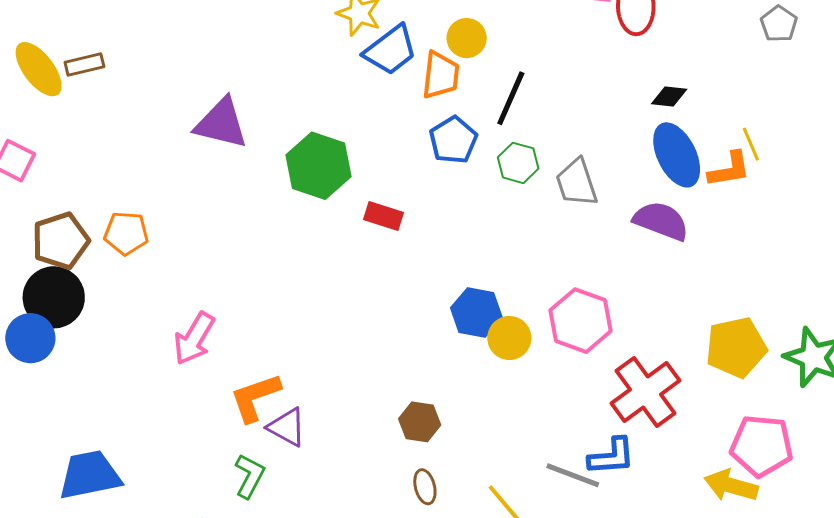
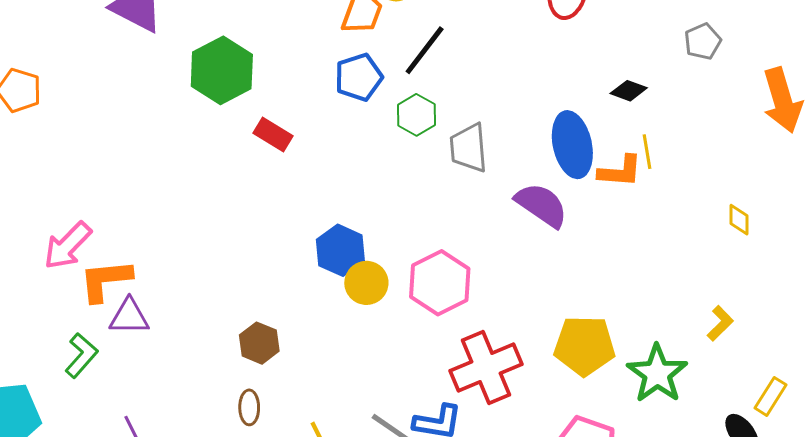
black diamond: (669, 96) -> (629, 91), moved
pink arrow: (194, 339) -> (68, 246), moved
purple triangle: (287, 427) -> (129, 317), turned -42

